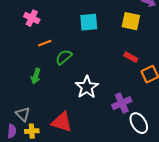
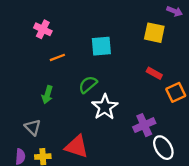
cyan square: (89, 22) -> (101, 46), moved
green semicircle: (64, 57) -> (88, 84), moved
gray triangle: (23, 114) -> (33, 127), moved

